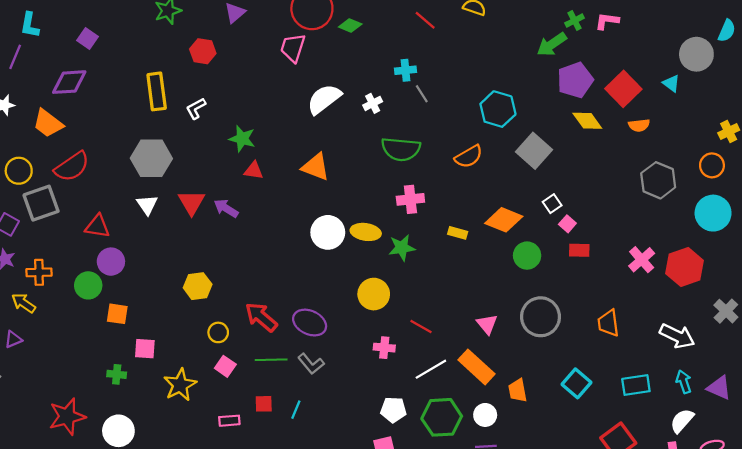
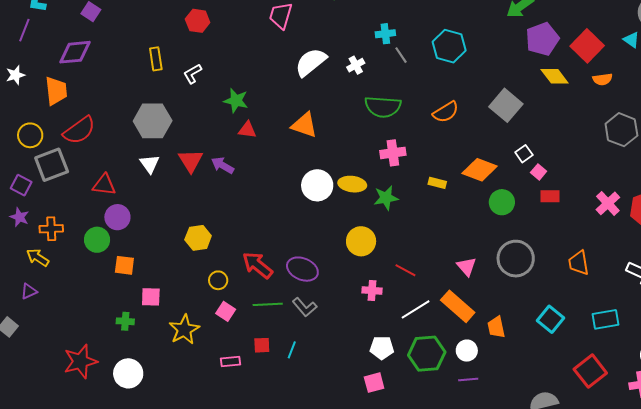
yellow rectangle: (157, 91) -> (156, 59), size x0.7
cyan hexagon: (498, 109) -> (449, 46), moved
orange trapezoid: (48, 123) -> (56, 91), turned -132

